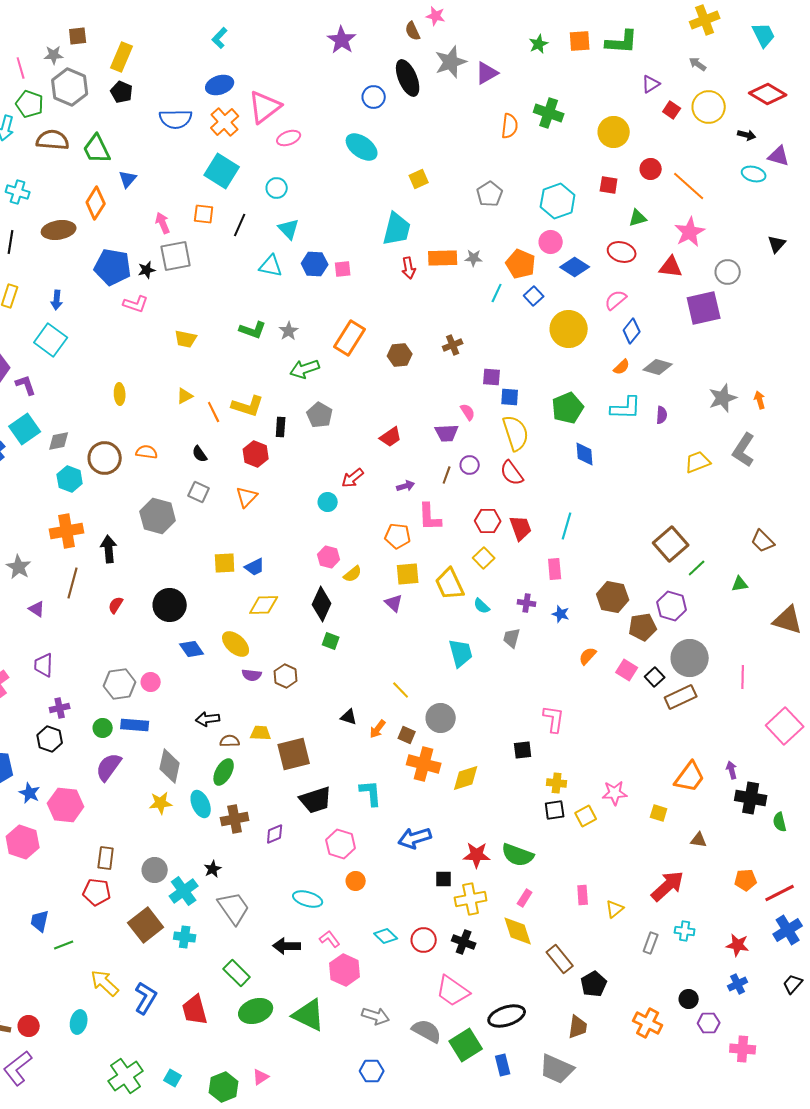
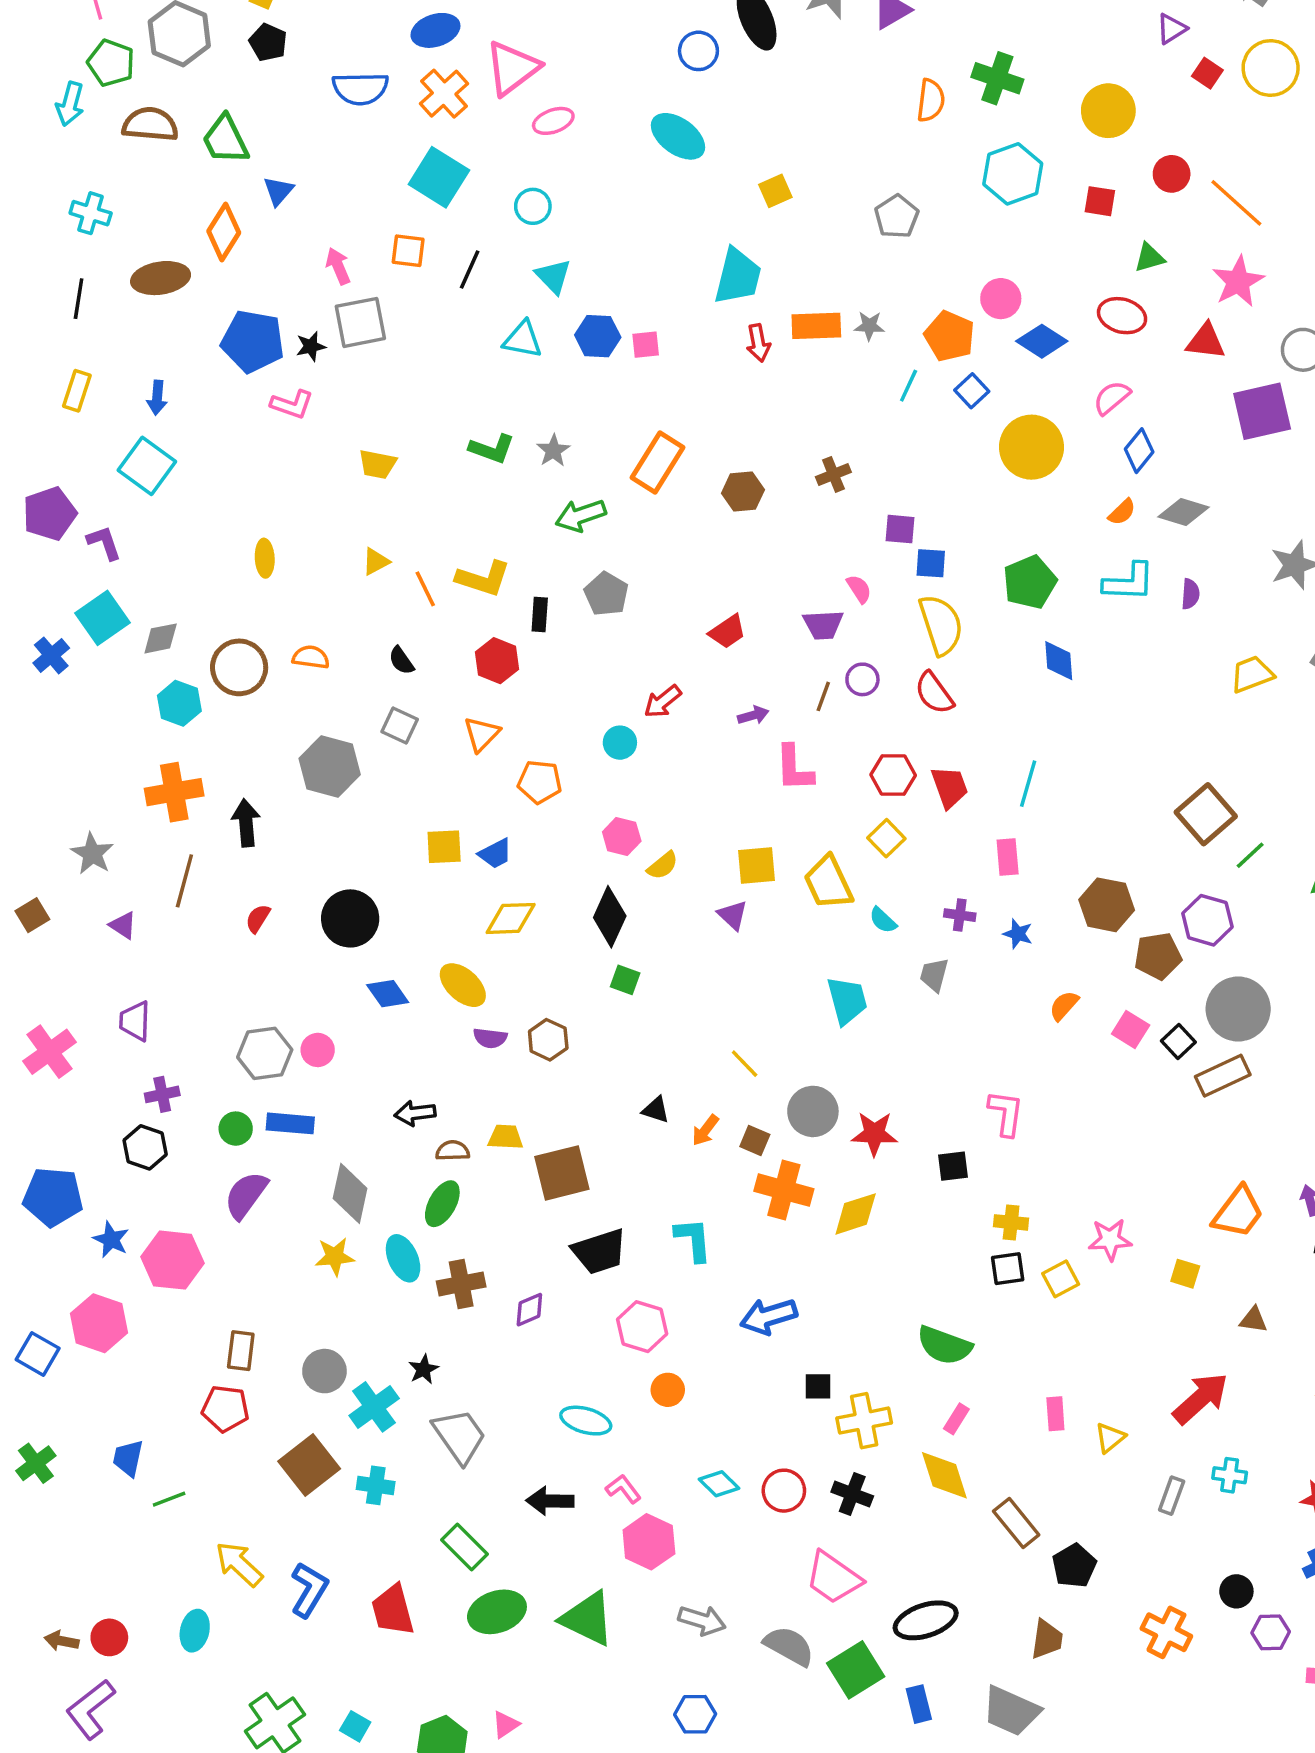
cyan hexagon: (558, 201) -> (1013, 174), moved
orange pentagon: (398, 536) -> (540, 782), moved
red star: (477, 855) -> (874, 1134), moved

